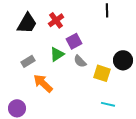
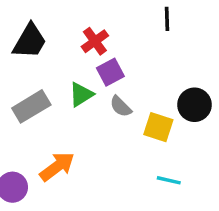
red cross: (56, 20) -> (95, 41), moved
gray rectangle: (28, 61) -> (31, 106), size x1.5
orange arrow: (43, 83) -> (57, 167), moved, turned 100

